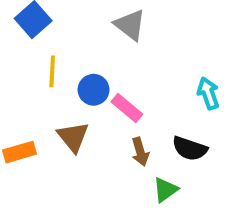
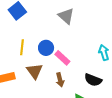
yellow line: (52, 71) -> (22, 47), moved
brown arrow: (140, 152) -> (60, 80), moved

